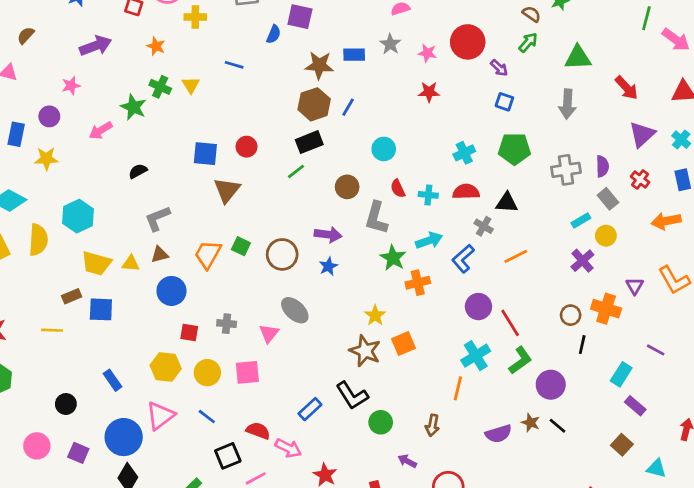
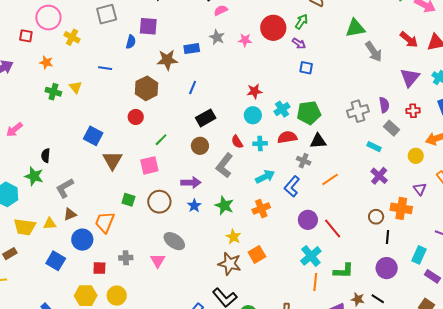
yellow cross: (195, 17) -> (72, 37), turned 35
green arrow: (528, 42) -> (301, 22), moved
red arrow: (627, 88) -> (409, 40), moved
red star: (429, 92) -> (254, 91), moved
brown hexagon: (314, 104) -> (147, 88), moved
gray arrow: (567, 104) -> (374, 52), moved, turned -30
green star: (133, 107) -> (34, 176), moved
black rectangle: (309, 142) -> (206, 118), moved
red circle: (247, 147) -> (136, 117), moved
cyan circle: (384, 149) -> (253, 115), moved
green pentagon: (514, 149) -> (309, 113), moved
blue square: (205, 154) -> (93, 136), turned 30
black semicircle: (138, 171) -> (46, 155), turned -48
red cross: (640, 179) -> (413, 111), turned -32
gray L-shape: (376, 218) -> (224, 165), turned 30
cyan rectangle: (581, 220) -> (374, 147), turned 64
yellow circle: (606, 236) -> (416, 156), moved
orange trapezoid: (208, 254) -> (105, 222), moved
green star: (393, 258) -> (224, 205), moved
blue square: (101, 309) -> (56, 261), moved, turned 36
green L-shape: (520, 360) -> (344, 271), moved, turned 45
pink square: (247, 372) -> (149, 165), moved
purple circle: (551, 385) -> (387, 268), moved
orange line: (458, 388) -> (315, 282), moved

